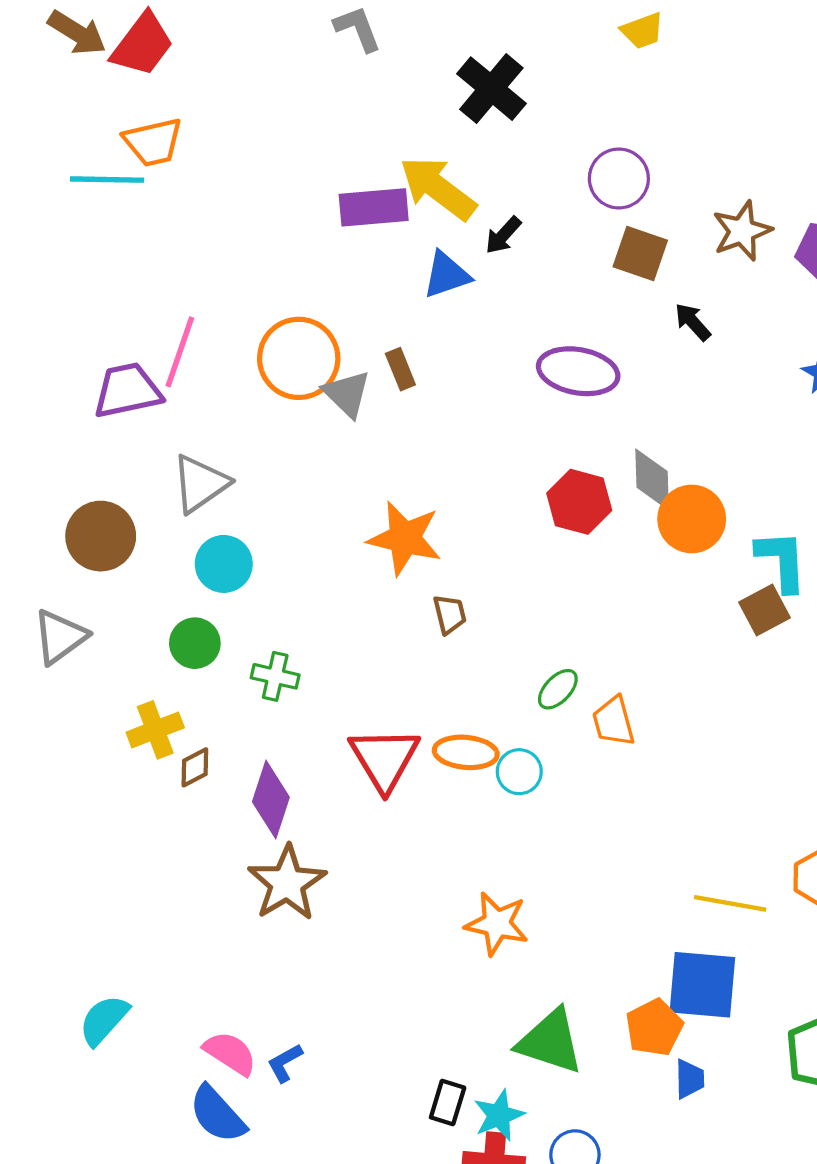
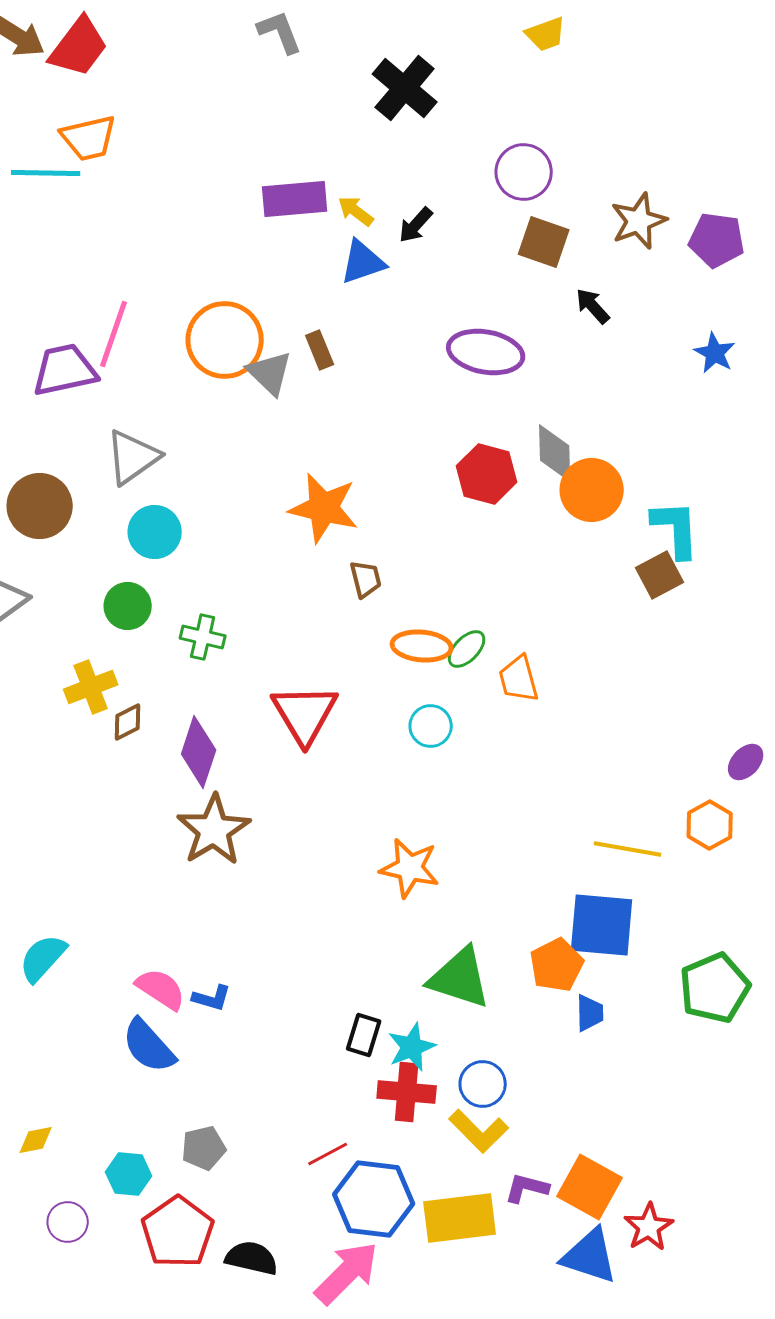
yellow arrow: (438, 188) -> (356, 211), moved, size x0.5
orange ellipse: (466, 752) -> (422, 646), moved
blue L-shape: (285, 1063) -> (212, 998), turned -135

